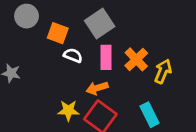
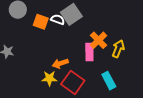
white semicircle: (73, 55) -> (58, 19), moved
pink rectangle: (106, 57) -> (89, 52), moved
orange arrow: (97, 88) -> (60, 63), moved

